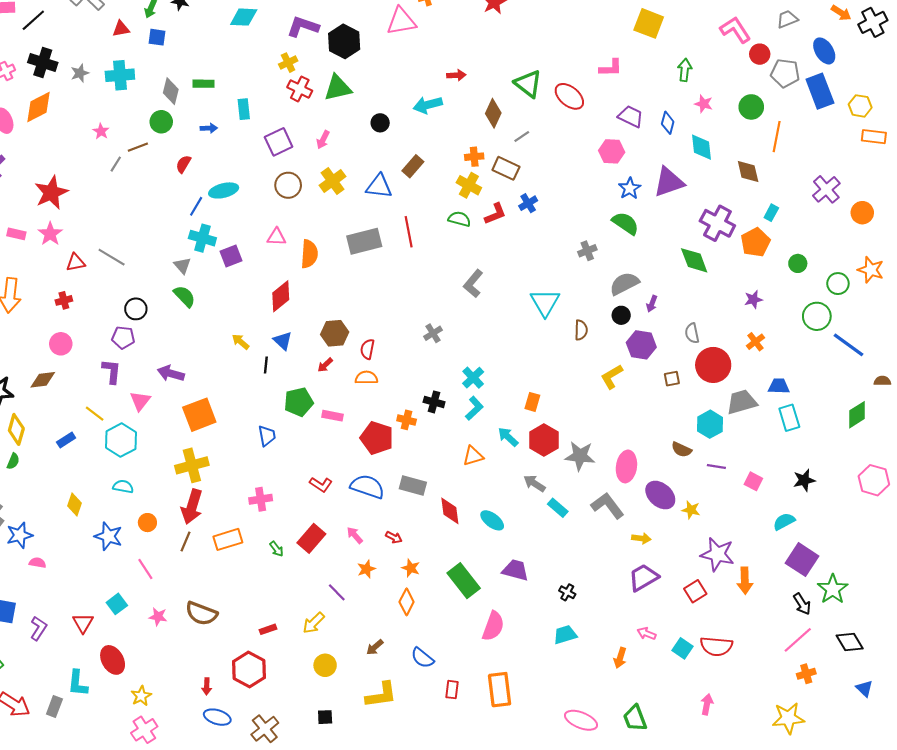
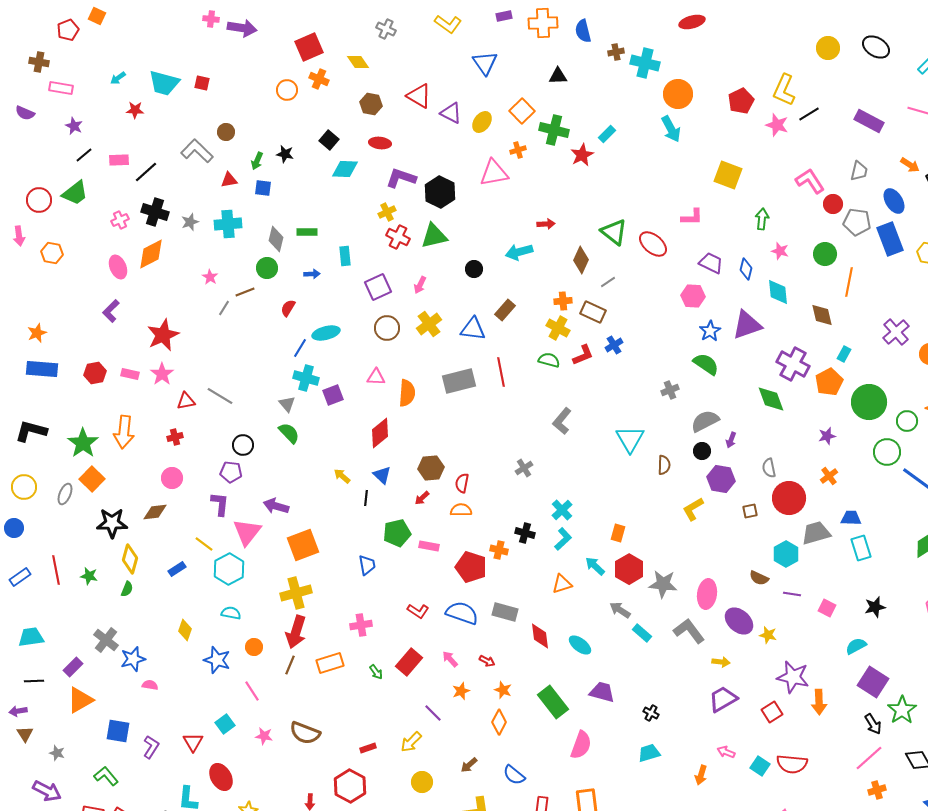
gray trapezoid: (787, 19) -> (859, 171), turned 125
green circle: (798, 263) -> (869, 402), size x2.0
pink triangle: (140, 401) -> (247, 532), size x1.4

